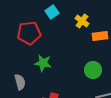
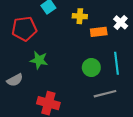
yellow cross: (82, 21) -> (80, 16), turned -32
gray semicircle: (20, 82) -> (15, 80), turned 77

